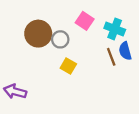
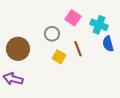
brown circle: (38, 34) -> (18, 49), moved
brown line: (111, 57) -> (78, 49), moved

